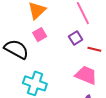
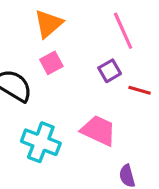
pink trapezoid: (86, 75) -> (98, 130), moved

